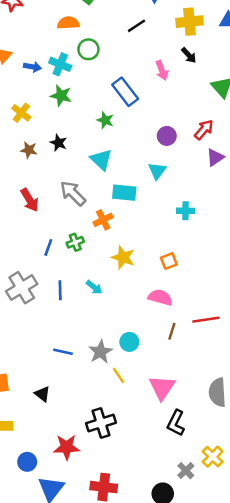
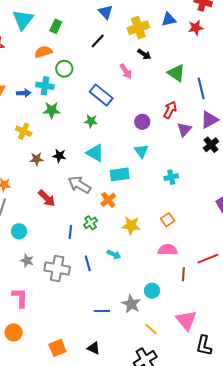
black star: (58, 143) -> (59, 156), moved
gray cross: (22, 288) -> (57, 269), turned -35
yellow line: (119, 375) -> (151, 329), moved

